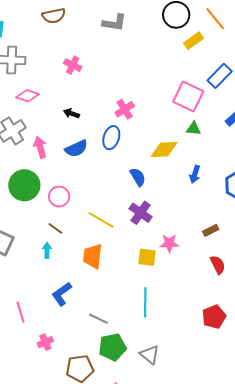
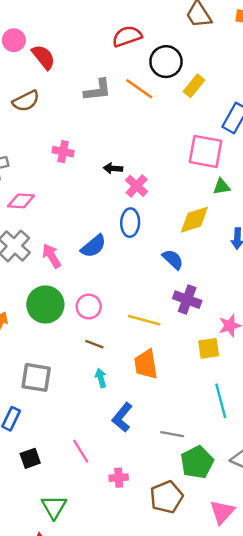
orange line: (215, 19) -> (139, 89), moved
black arrow: (71, 113) -> (113, 168), moved
cyan arrow: (47, 250) -> (101, 378), moved
pink cross: (45, 342) -> (119, 478), turned 35

